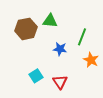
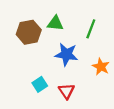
green line: (82, 37) -> (91, 29), moved
blue star: (60, 49) -> (66, 54), size x1.5

